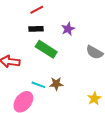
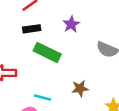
brown star: (56, 84) -> (80, 88), moved

